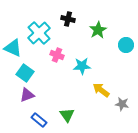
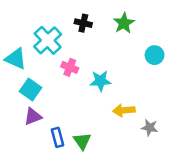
green star: (98, 30) -> (124, 23), moved
yellow arrow: (101, 90) -> (124, 110), turned -42
blue rectangle: (39, 120) -> (57, 137), moved, turned 35

